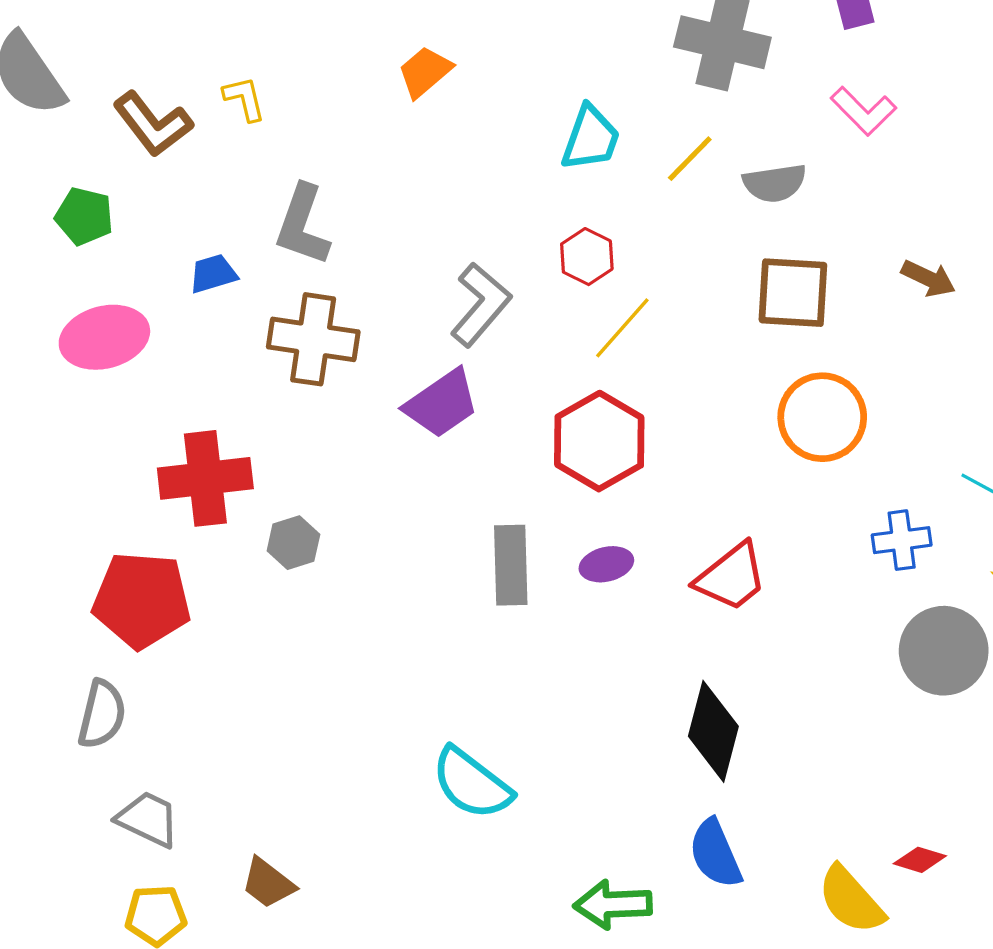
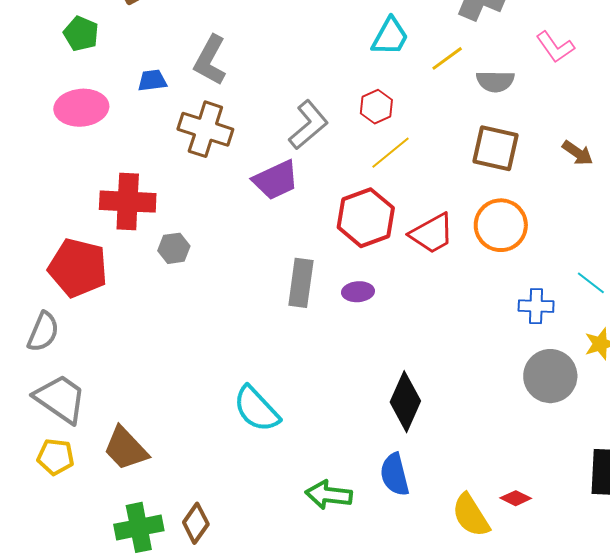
red trapezoid: (731, 577) -> (432, 233), moved
gray trapezoid: (148, 819) -> (60, 399), size x1.4
brown trapezoid: (268, 883) -> (126, 449), size x1.4

